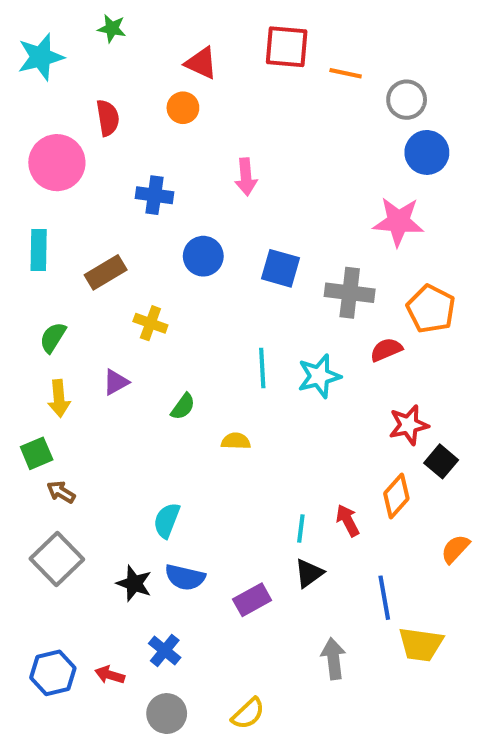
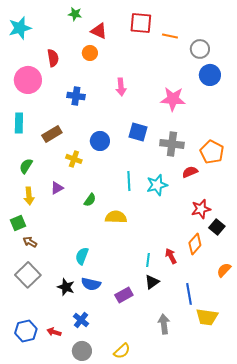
green star: (112, 28) -> (75, 14), moved
pink star: (398, 222) -> (173, 99), moved
blue circle: (203, 256) -> (100, 141), moved
yellow semicircle: (236, 441) -> (116, 217), size x1.5

